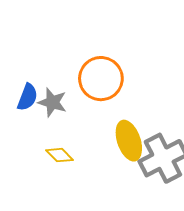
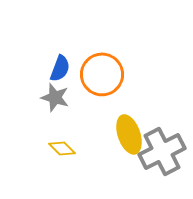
blue semicircle: (28, 97) -> (60, 68), moved

